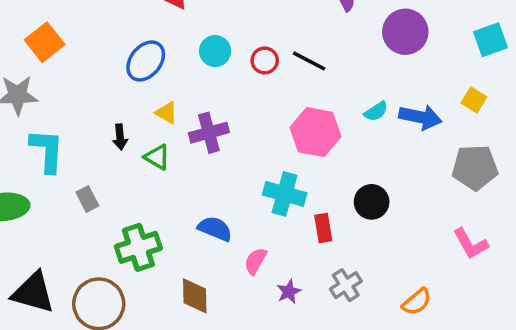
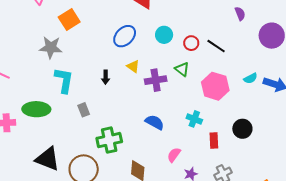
green triangle: (157, 157) -> (182, 69), moved
cyan cross: (285, 194) -> (194, 119), size x0.7
blue semicircle: (215, 229) -> (155, 122), moved

